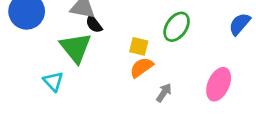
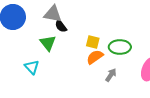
green ellipse: (177, 27) -> (120, 47), moved, turned 55
green triangle: (76, 48) -> (48, 43), size x0.7

